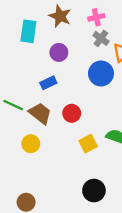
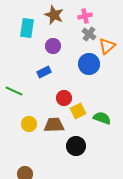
brown trapezoid: (40, 113) -> (54, 125), moved, turned -40
yellow square: (88, 144) -> (78, 111), moved
black circle: (94, 191) -> (76, 146), moved

